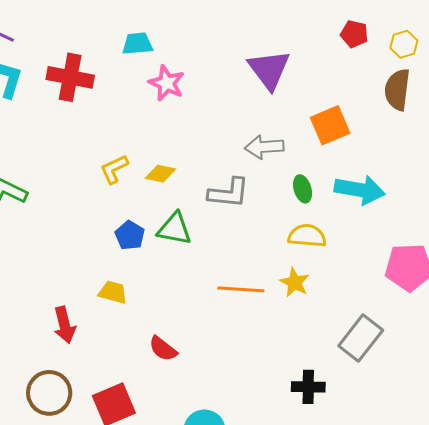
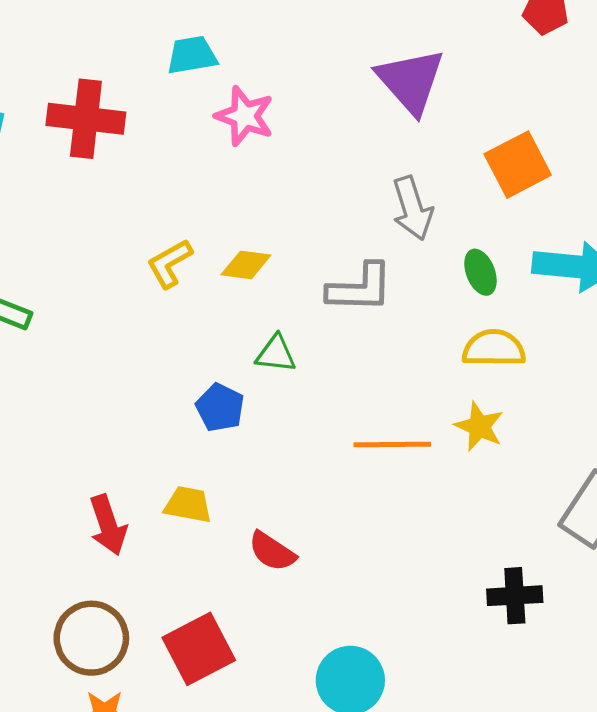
gray arrow: (264, 147) -> (412, 208), turned -99
green triangle: (175, 229) -> (276, 354), size x0.7
blue pentagon: (130, 235) -> (220, 408), moved
yellow trapezoid: (113, 292) -> (188, 505), moved

